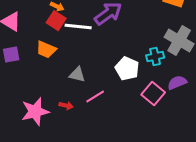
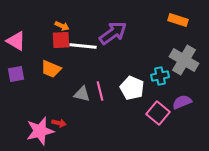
red square: (56, 21) -> (61, 40), turned -36
pink line: (95, 97) -> (100, 91), moved, turned -72
red arrow: (66, 106) -> (59, 123), moved

